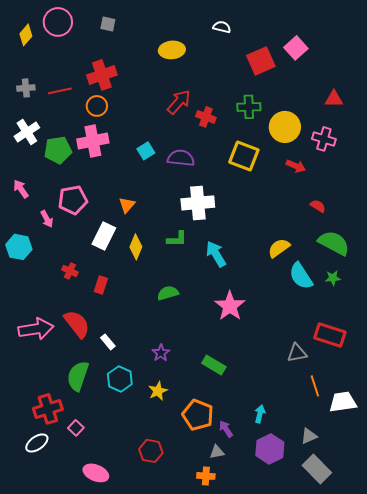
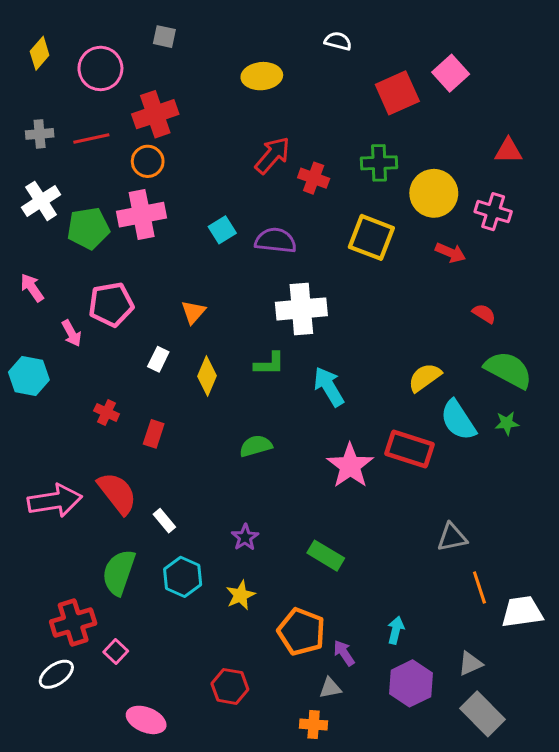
pink circle: (58, 22) -> (100, 68), moved
white rectangle: (104, 236) -> (158, 359), size x0.6
red rectangle: (330, 335) -> (409, 449), moved

